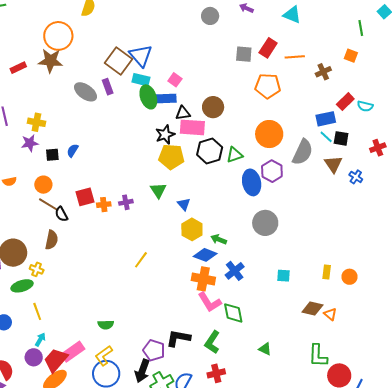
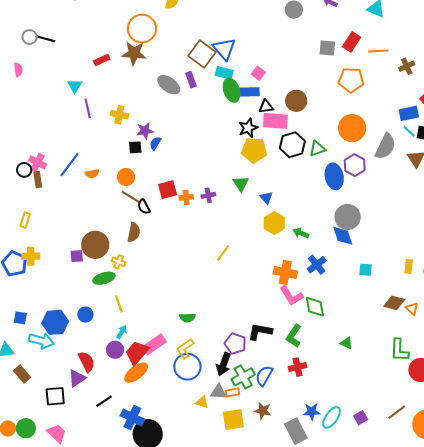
purple star: (30, 143) -> (145, 131), moved
blue diamond: (205, 255) -> (343, 236), moved, turned 50

